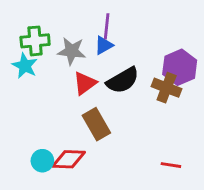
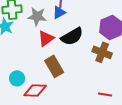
brown cross: (167, 88) -> (102, 52), moved
cyan circle: (42, 161) -> (17, 78), moved

